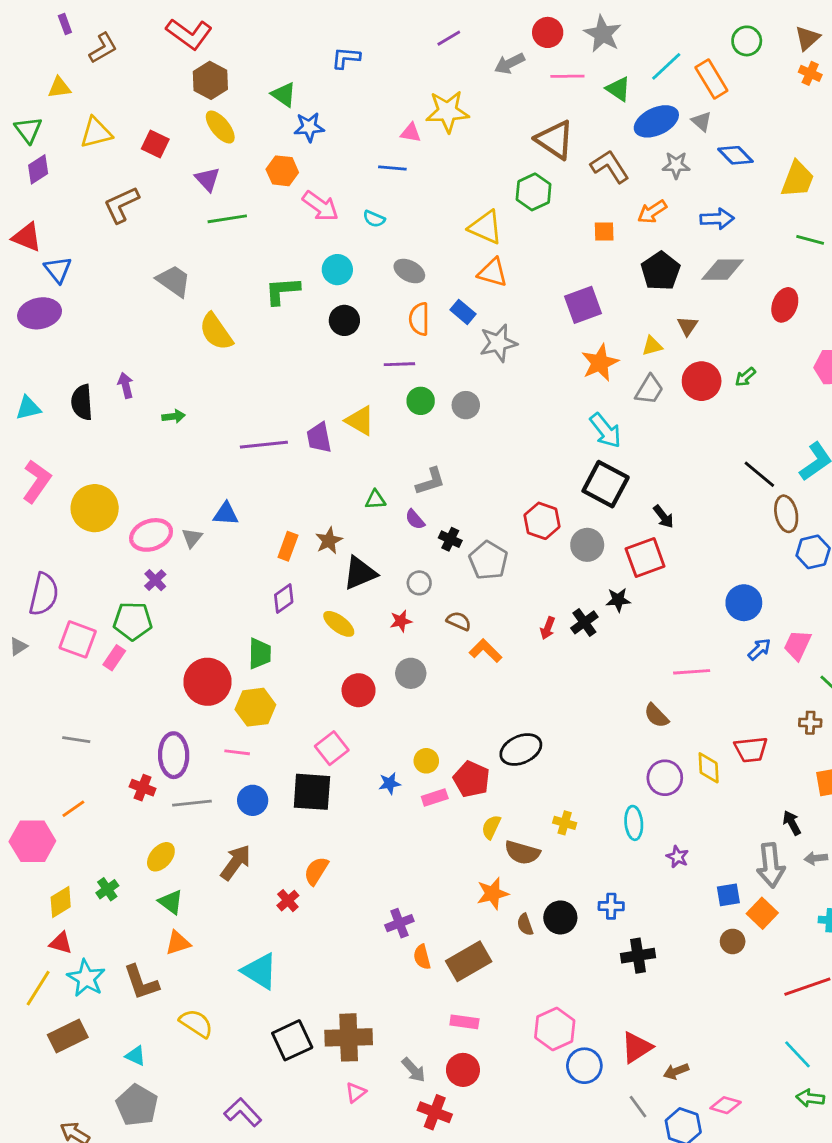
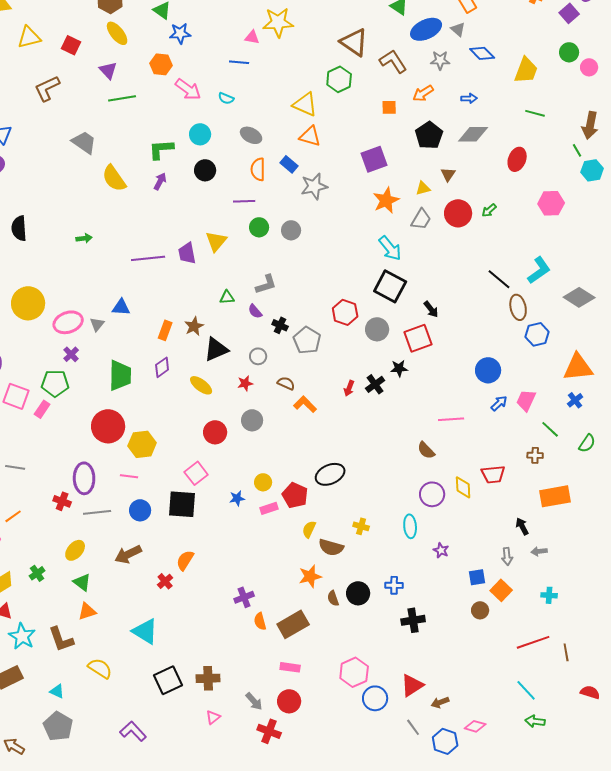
blue arrow: (717, 219) -> (469, 98), size x0.7
purple arrow: (126, 385) -> (160, 181), moved, turned 42
yellow triangle: (360, 421) -> (216, 241), turned 40
green trapezoid: (260, 654) -> (120, 375), moved, size x1.4
brown arrow: (236, 862) -> (128, 554), turned -152
gray arrow: (771, 865) -> (507, 556), size x0.6
brown cross: (349, 1037) -> (208, 678), size x0.7

